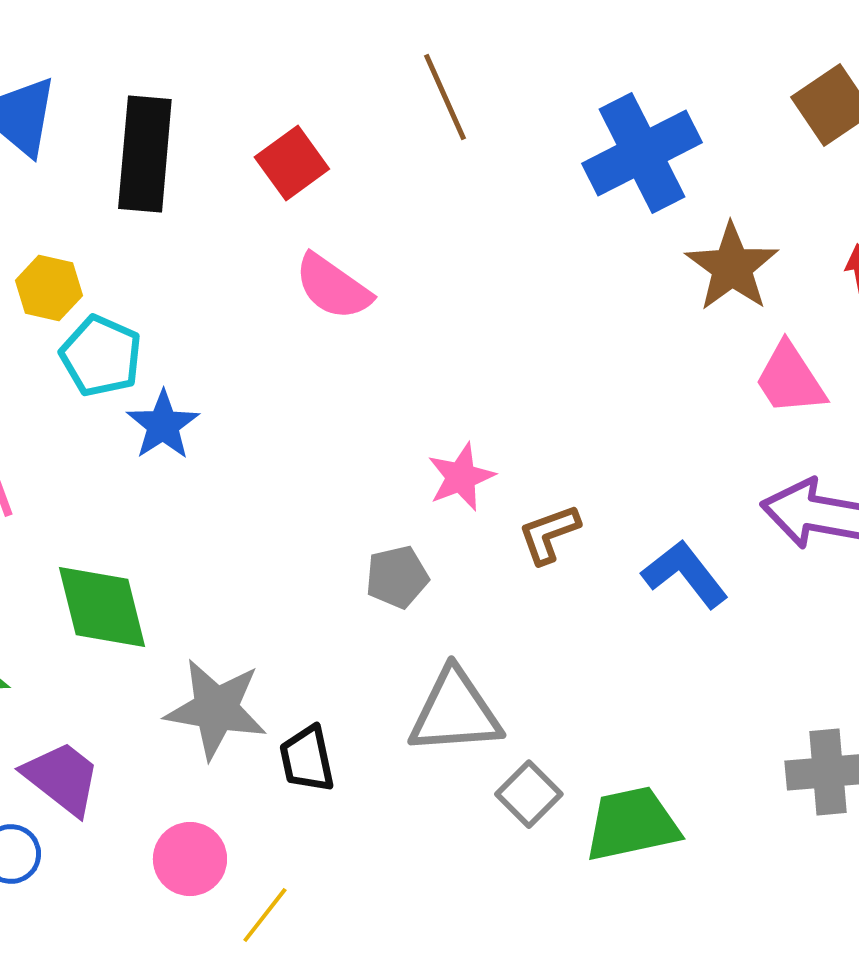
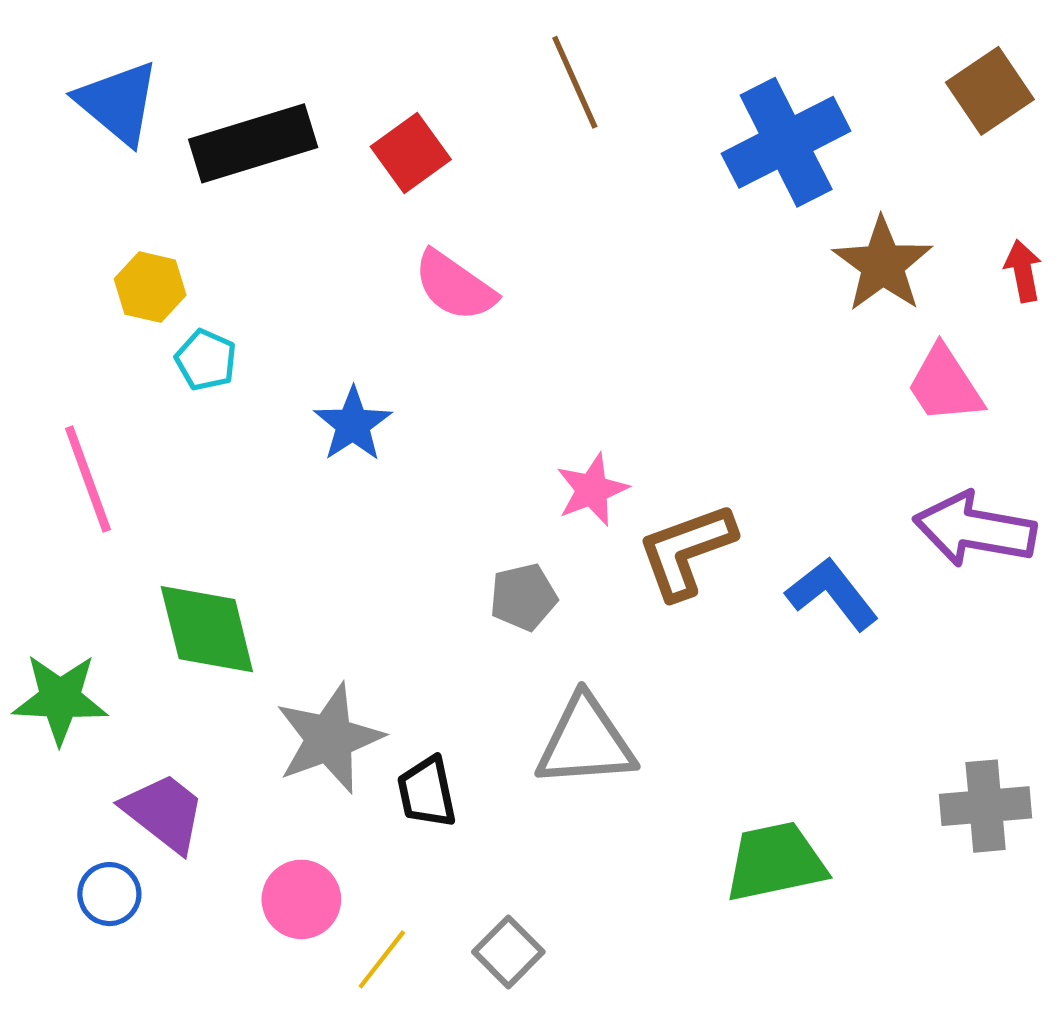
black rectangle: (145, 154) -> (253, 143), turned 68
cyan pentagon: (101, 356) -> (206, 360), size x0.7
blue star: (163, 425) -> (353, 424), moved
brown L-shape: (549, 534) -> (686, 551), size x1.5
gray star: (216, 709) -> (329, 739), turned -30
gray square: (529, 794) -> (508, 952), moved

